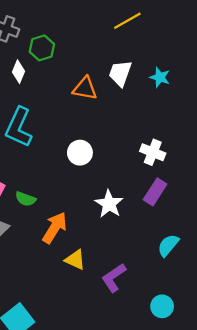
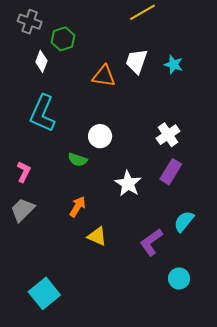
white cross: (153, 152) -> (168, 135), turned 35
green semicircle: (26, 199) -> (78, 160), moved
orange arrow: (55, 228) -> (77, 207), size x0.7
purple L-shape: (114, 278) -> (151, 242), moved

